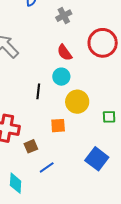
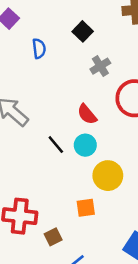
gray cross: (64, 16) -> (100, 66), moved
black line: (38, 91) -> (56, 145), moved, turned -42

